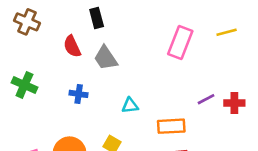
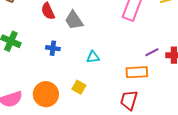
orange rectangle: (171, 126) -> (137, 72), moved

